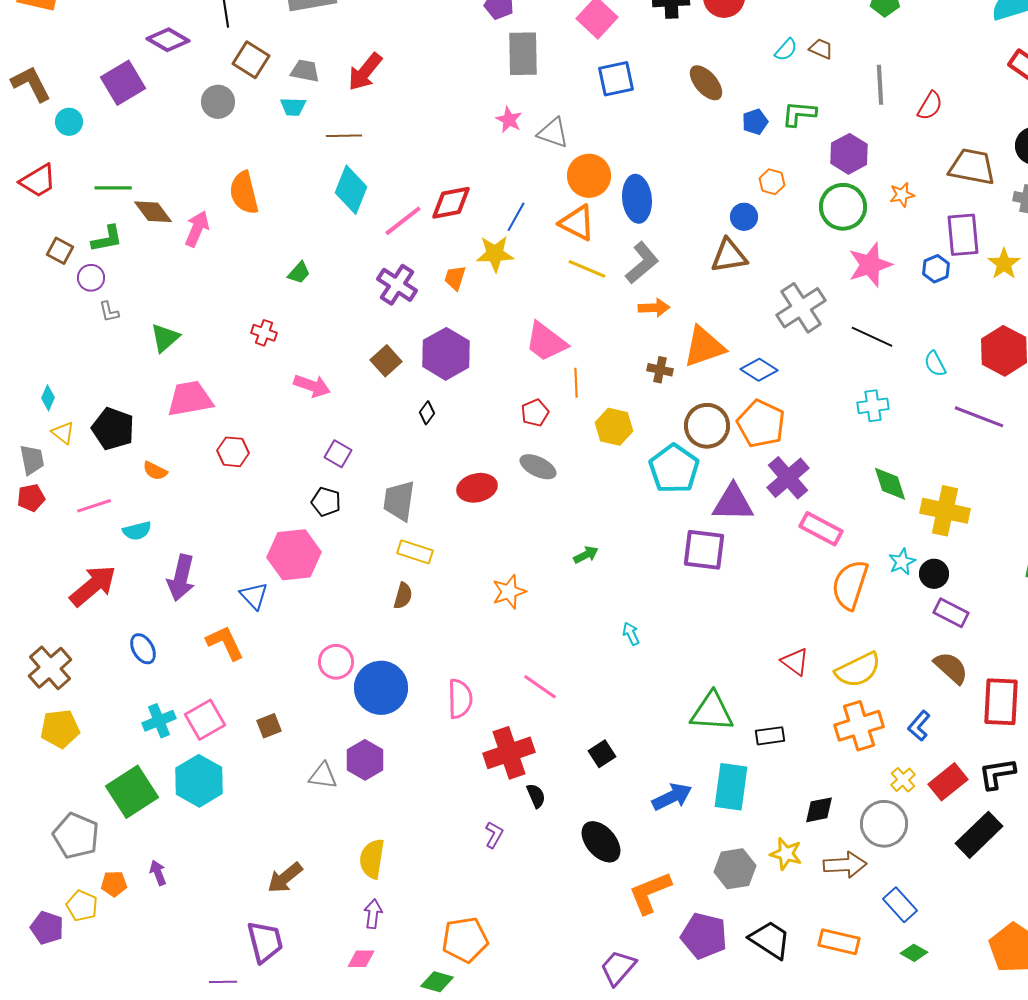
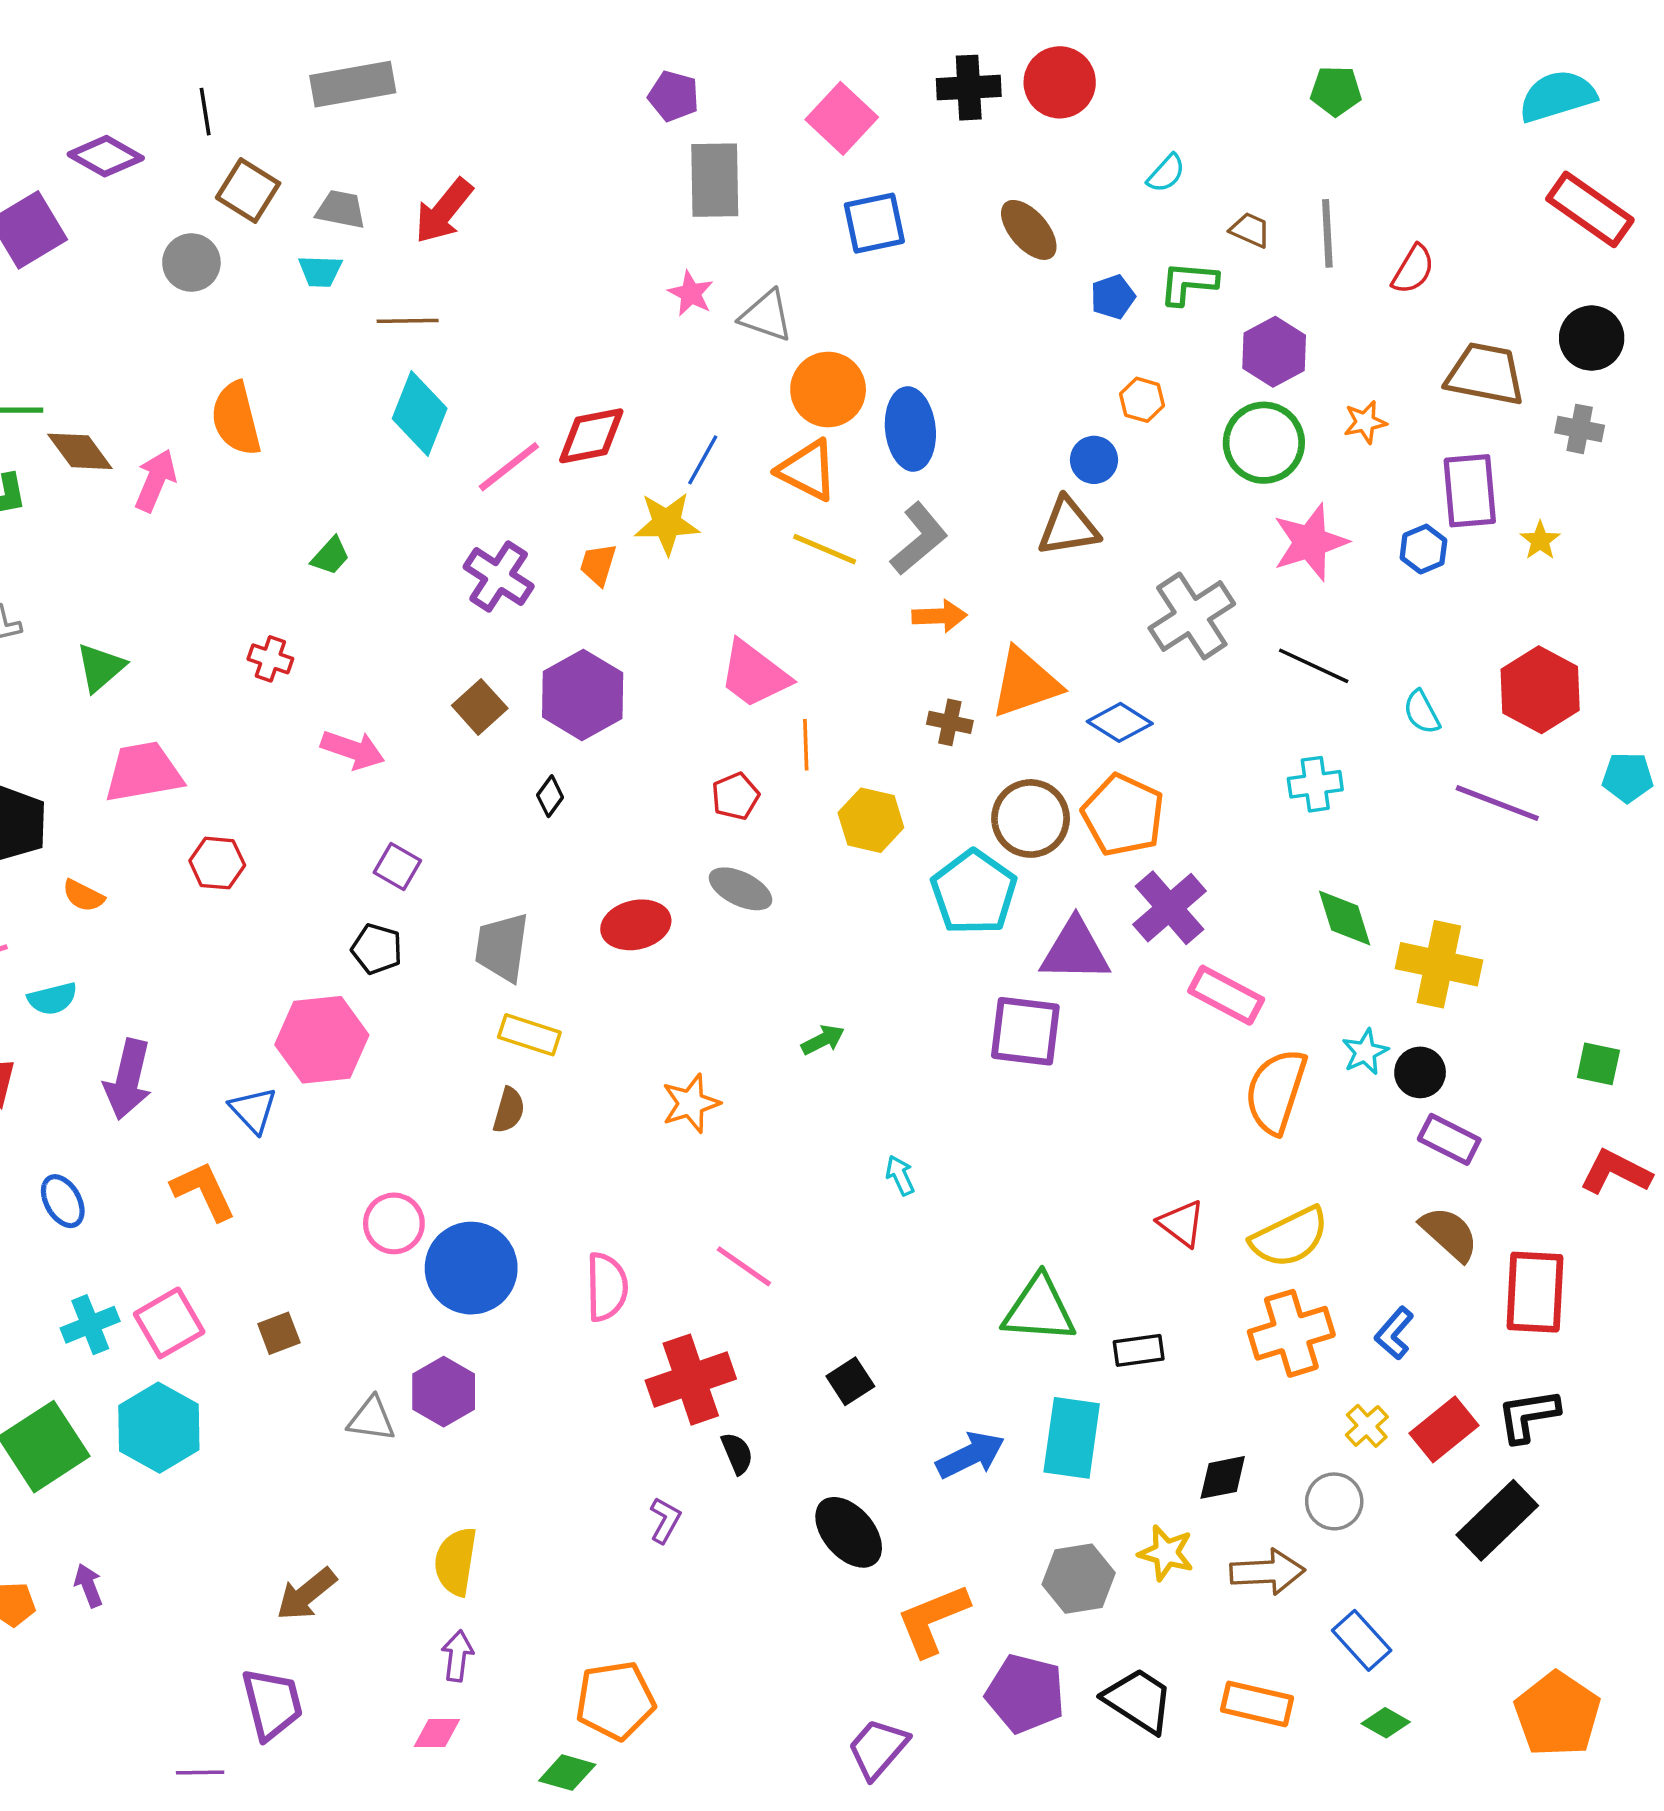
brown trapezoid: (821, 49) -> (1250, 230), moved
yellow star: (1004, 264) -> (1540, 541), size x0.7
gray circle: (884, 824) -> (1334, 1501), size x0.7

